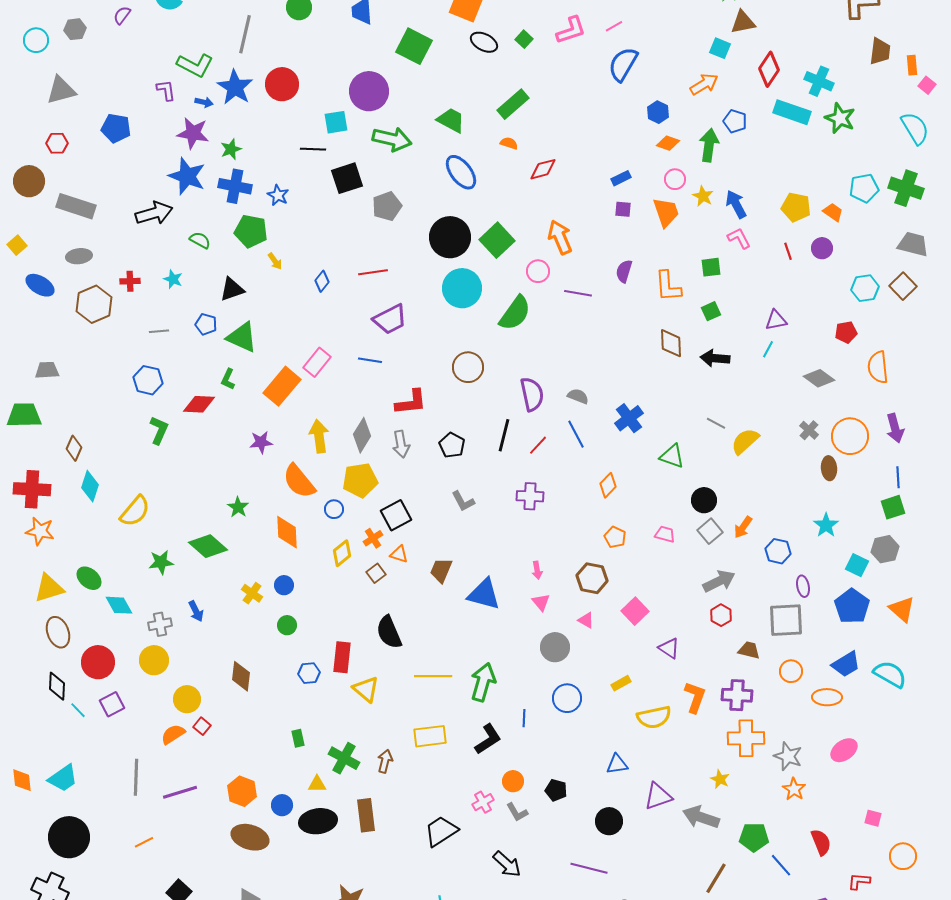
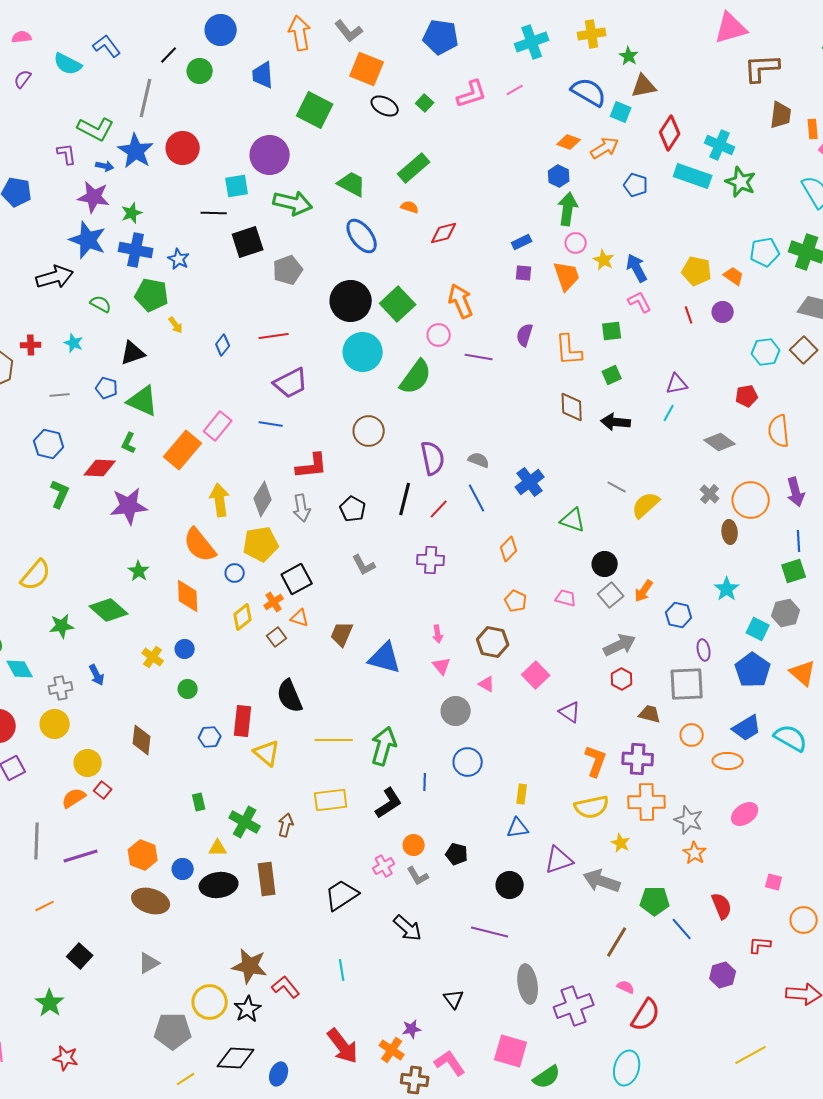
blue semicircle: (623, 64) -> (589, 92), moved, turned 90
orange diamond: (668, 143) -> (569, 142), moved
green arrow: (709, 145) -> (568, 209), moved
purple star: (261, 442) -> (129, 506), moved, size x1.6
yellow rectangle: (621, 683) -> (522, 794), moved, turned -54
yellow semicircle: (654, 717) -> (592, 807), moved

